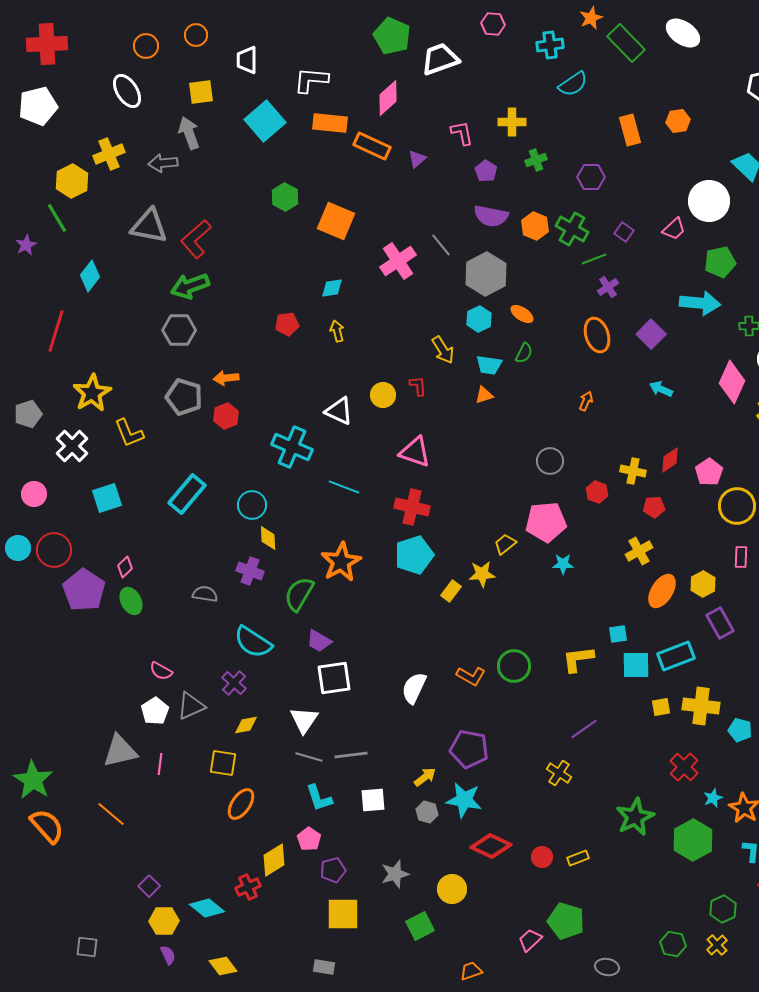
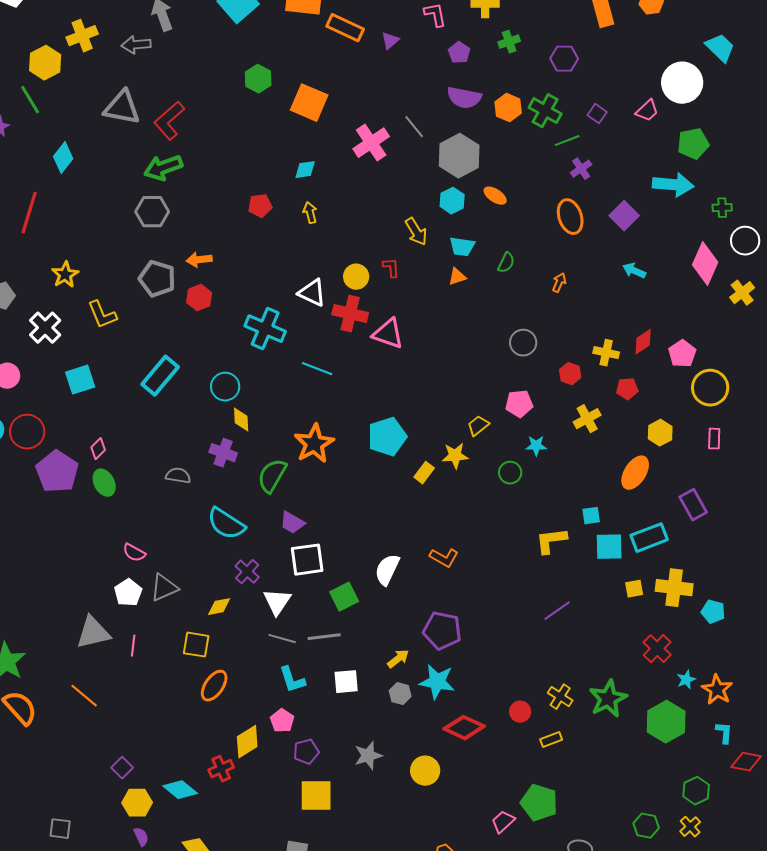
green semicircle: (524, 353) -> (506, 263), moved
yellow star: (92, 393) -> (65, 275), size x0.7
red cross: (412, 507) -> (350, 314), moved
pink pentagon: (546, 522) -> (519, 404), size x0.7
yellow cross: (639, 551) -> (587, 419), moved
yellow hexagon: (703, 584) -> (660, 433), moved
green circle: (514, 666) -> (510, 473), moved, size x0.7
purple cross: (234, 683) -> (247, 572), moved
yellow cross: (559, 773) -> (560, 697), moved
red circle: (542, 857) -> (520, 712), moved
green square: (420, 926) -> (344, 597), moved

